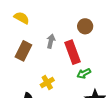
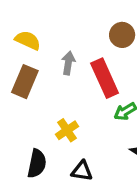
yellow semicircle: (22, 18) -> (28, 40), moved

